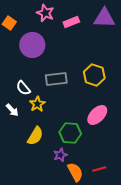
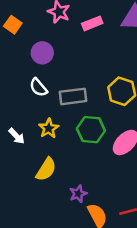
purple circle: (32, 45) -> (42, 53), size x0.7
white semicircle: (23, 88) -> (38, 87), moved
green hexagon: (70, 133) -> (91, 130), moved

